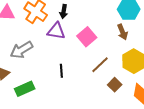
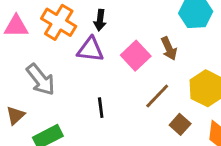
brown arrow: (122, 32) -> (169, 49), moved
gray arrow: (22, 50) -> (41, 80), turned -95

